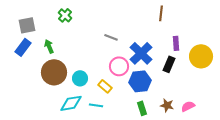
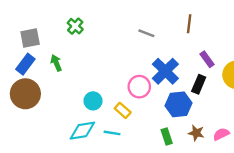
gray line: (111, 37) -> (146, 33), moved
purple rectangle: (176, 43) -> (207, 59), turned -32
brown circle: (54, 72) -> (25, 94), moved
blue hexagon: (140, 81) -> (178, 104), moved

